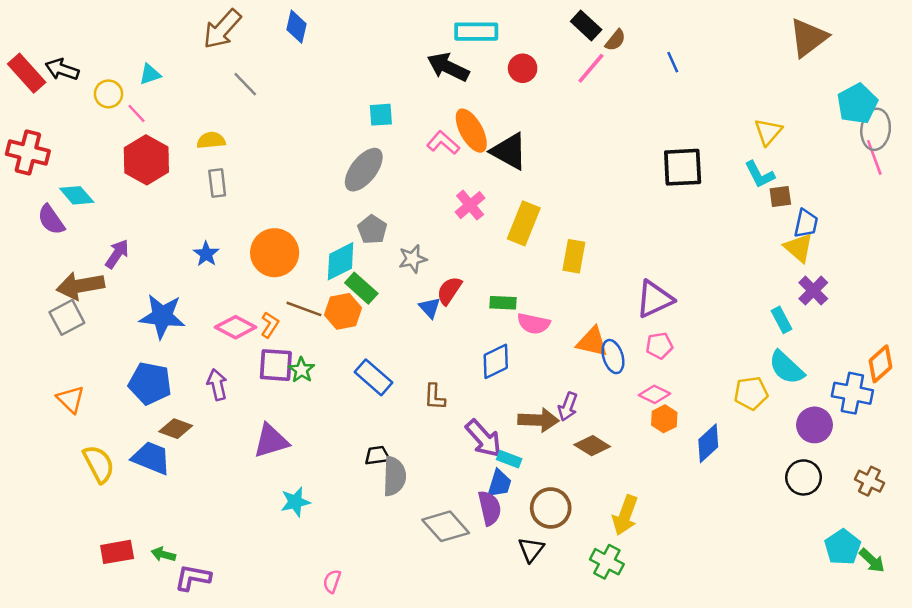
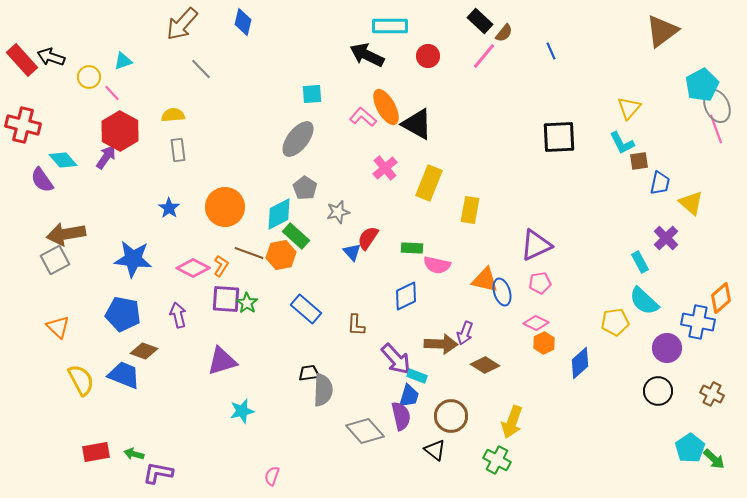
gray ellipse: (876, 129) -> (717, 106), turned -32
yellow triangle: (799, 248) -> (691, 203), moved
purple arrow: (117, 254) -> (106, 157), moved
black triangle: (531, 550) -> (435, 450), turned -30

